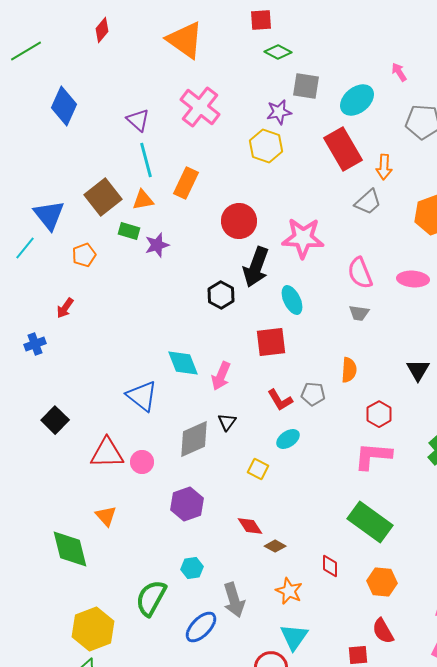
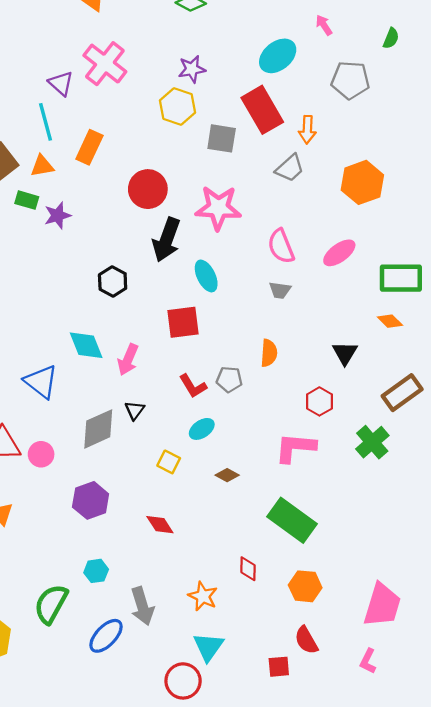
gray square: (306, 86) -> (222, 138), moved
purple triangle: (138, 120) -> (61, 83), moved
pink ellipse: (413, 279) -> (339, 253), turned -40
black hexagon: (221, 295) -> (113, 281), moved
red hexagon: (379, 414) -> (319, 401), moved
brown diamond: (275, 546) -> (227, 475), moved

